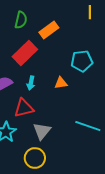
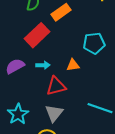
cyan arrow: (31, 83) -> (43, 65), turned -104
red triangle: (24, 108) -> (56, 86), moved

